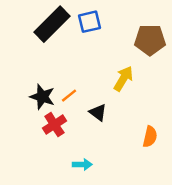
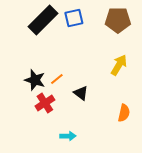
brown pentagon: (150, 40) -> (118, 20), moved
yellow arrow: (123, 79) -> (119, 65), moved

